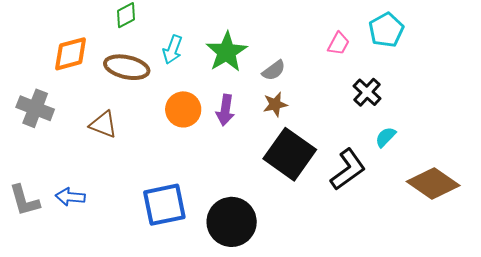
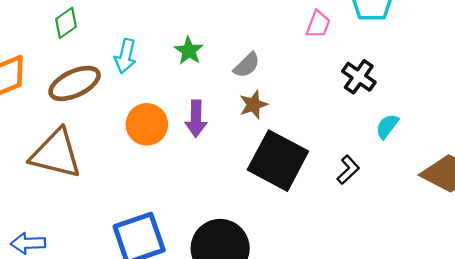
green star: (227, 52) -> (189, 51), size x0.6
brown ellipse: (127, 67) -> (75, 83), turned -30
brown triangle: (103, 124) -> (56, 154), size x1.6
black L-shape: (348, 169) -> (348, 170), size x0.6

